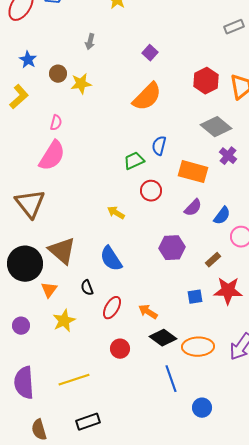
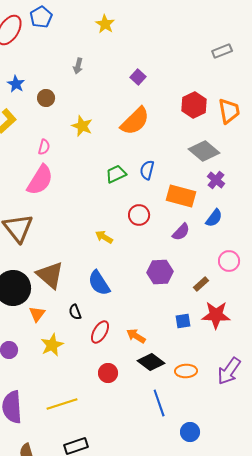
yellow star: (81, 84) -> (82, 126), moved, turned 30
green trapezoid: (134, 161) -> (116, 174), moved
blue semicircle: (222, 216) -> (214, 218), moved
orange ellipse: (198, 347) -> (186, 371), size x0.7

